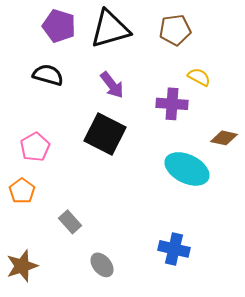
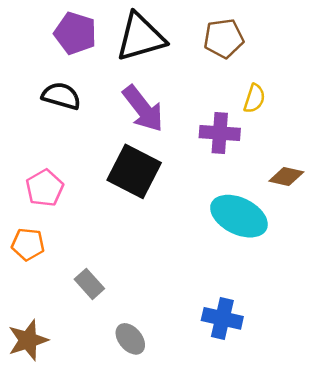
yellow semicircle: (199, 77) -> (254, 98), turned 80
purple arrow: (112, 85) -> (143, 109), size x1.4
orange pentagon: (22, 191) -> (28, 244), turned -30

